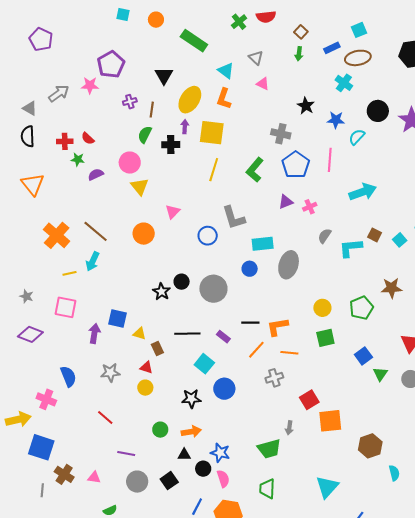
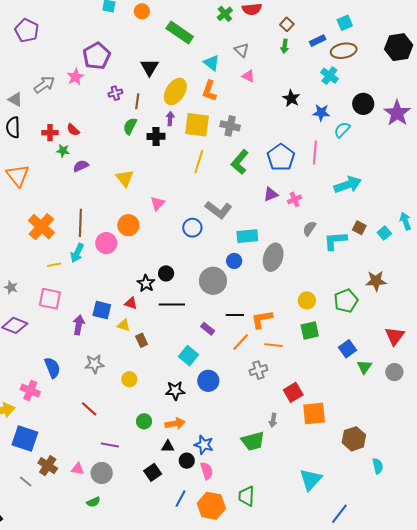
pink star: (90, 85) -> (75, 77), turned -30
gray cross: (281, 134) -> (230, 126), moved
pink circle: (130, 163) -> (106, 243), moved
gray L-shape: (234, 218) -> (218, 210), turned -36
brown line: (96, 231) -> (80, 223), turned 52
gray circle: (213, 289) -> (213, 281), moved
black line: (187, 334) -> (172, 305), moved
red triangle: (146, 368) -> (131, 303), moved
gray circle: (137, 482) -> (102, 473), moved
green trapezoid: (267, 489) -> (246, 496), moved
gray line: (42, 490) -> (26, 481), turned -56

